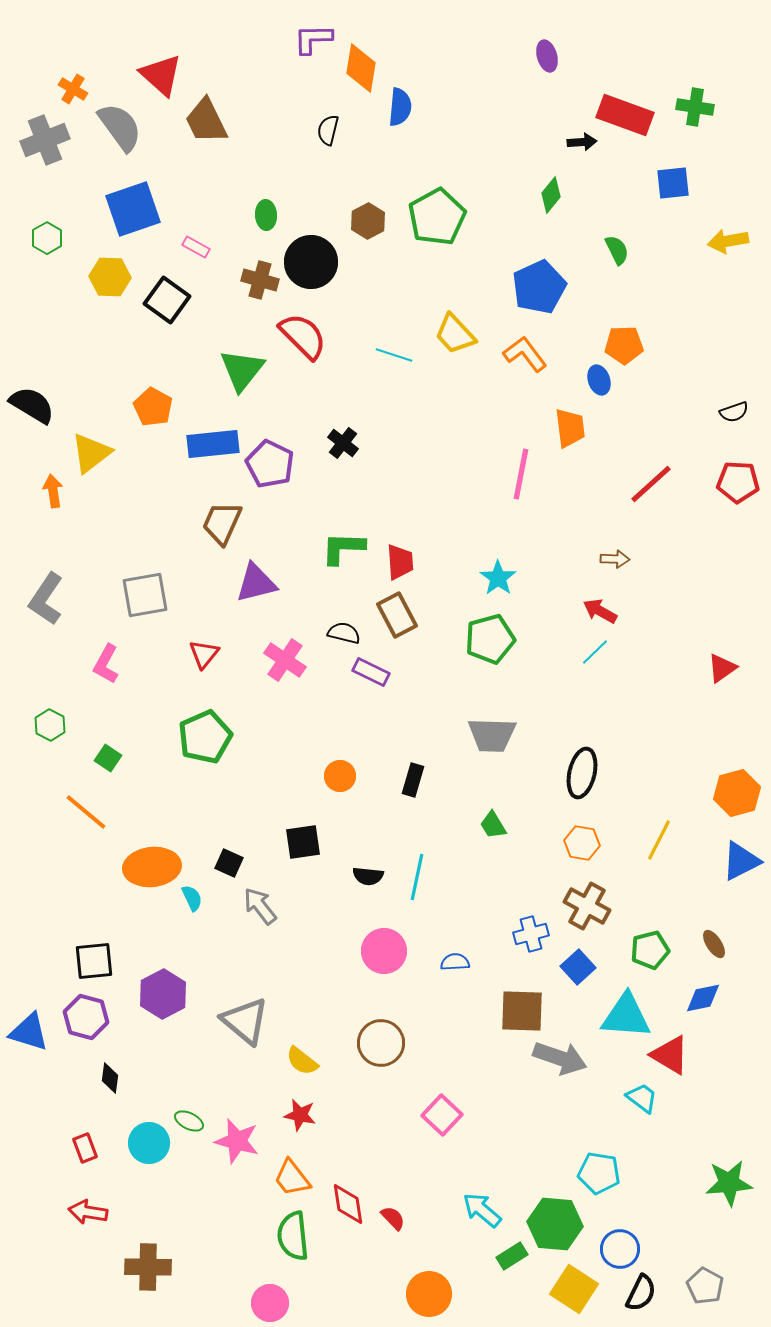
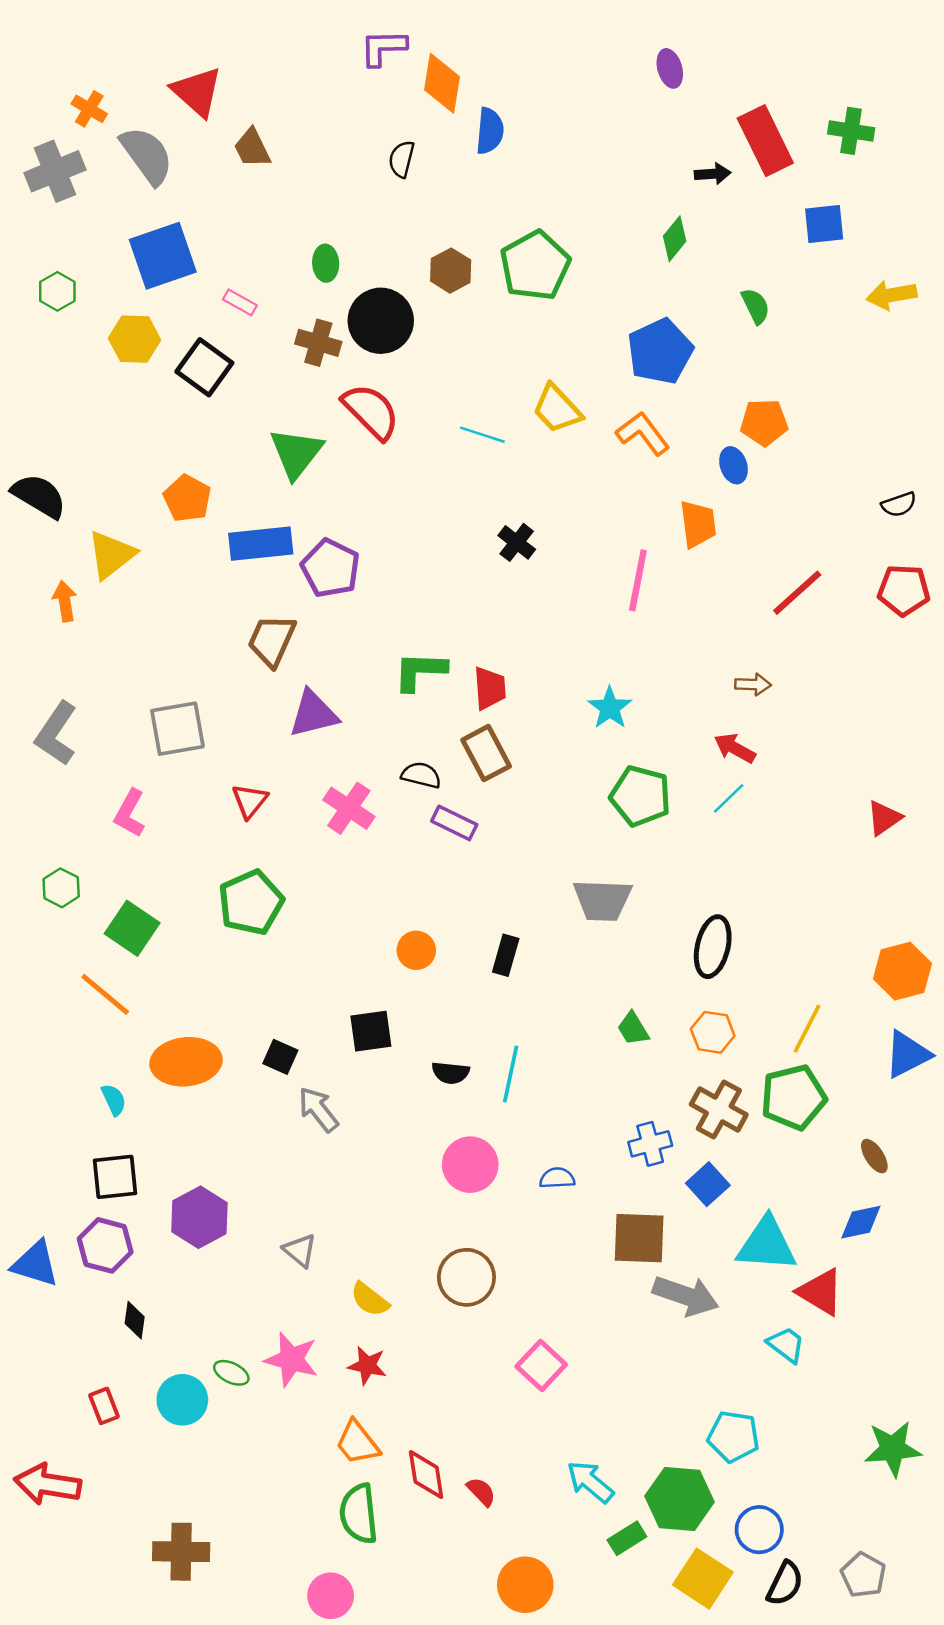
red rectangle: (625, 115) -> (765, 141), turned 44
brown trapezoid: (206, 121) -> (252, 148), size x0.7
black cross: (343, 443) -> (517, 542), moved
green pentagon: (490, 639) -> (640, 796), moved, turned 30
green square: (108, 758) -> (132, 928), size x1.6
green trapezoid: (493, 825) -> (633, 1029), moved
cyan semicircle: (192, 898) -> (114, 1100), moved
green pentagon: (650, 950) -> (794, 1097), moved, size x1.4
gray triangle: (245, 1021) -> (300, 1250), size x0.6
pink star: (237, 1141) -> (291, 1359), moved
red arrow: (88, 1212) -> (48, 1484), moved, size x1.4

